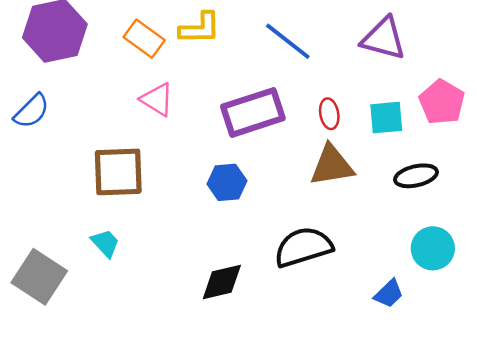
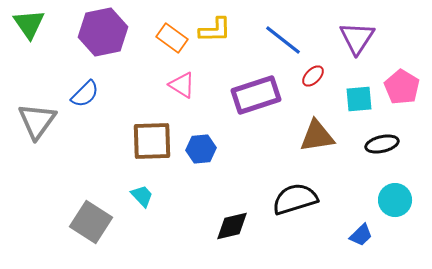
purple triangle: (384, 39) -> (357, 38), turned 48
red ellipse: (329, 114) -> (313, 76), moved, turned 55
blue hexagon: (227, 182) -> (201, 149), moved

